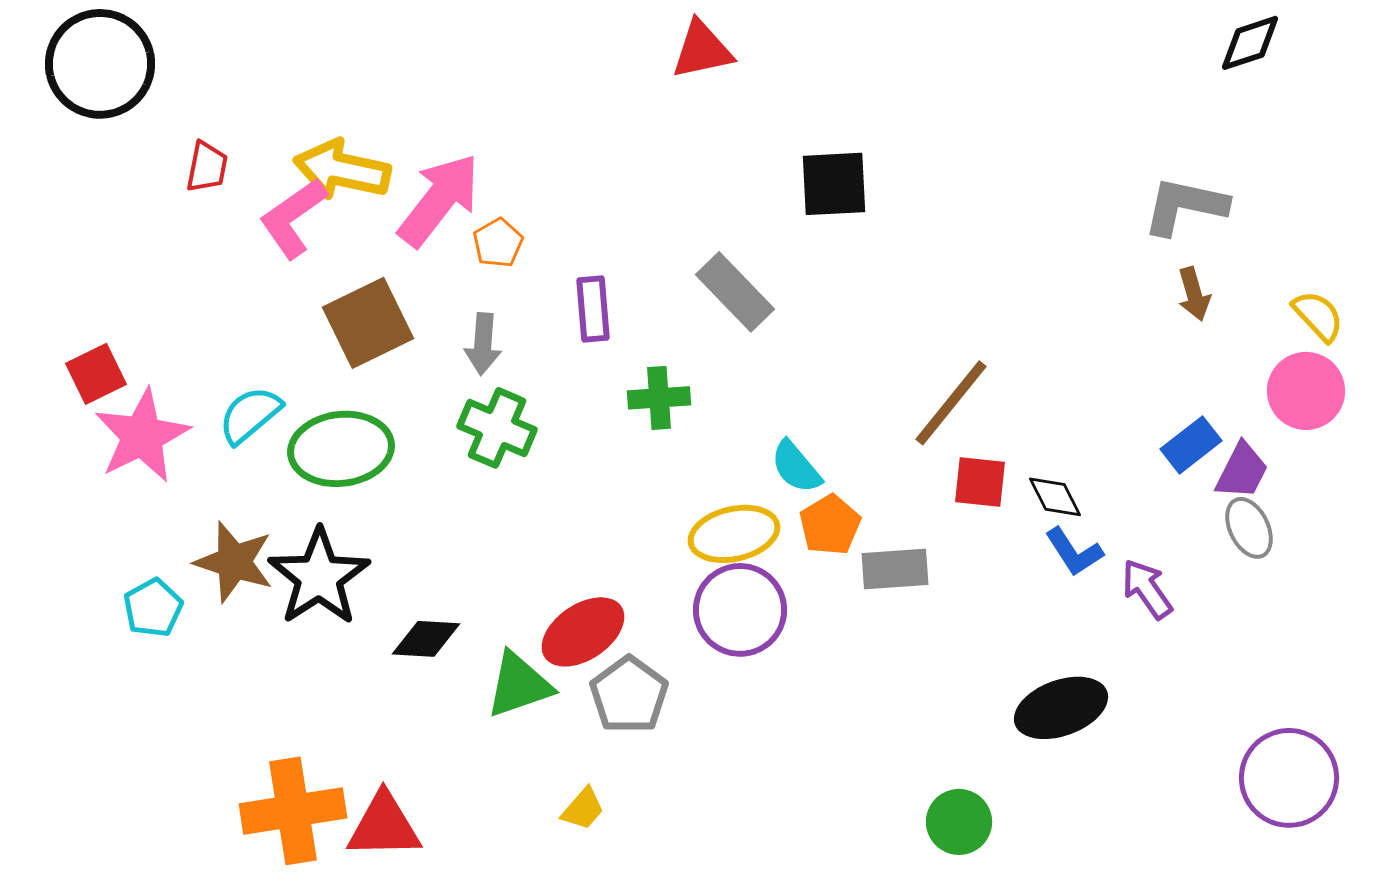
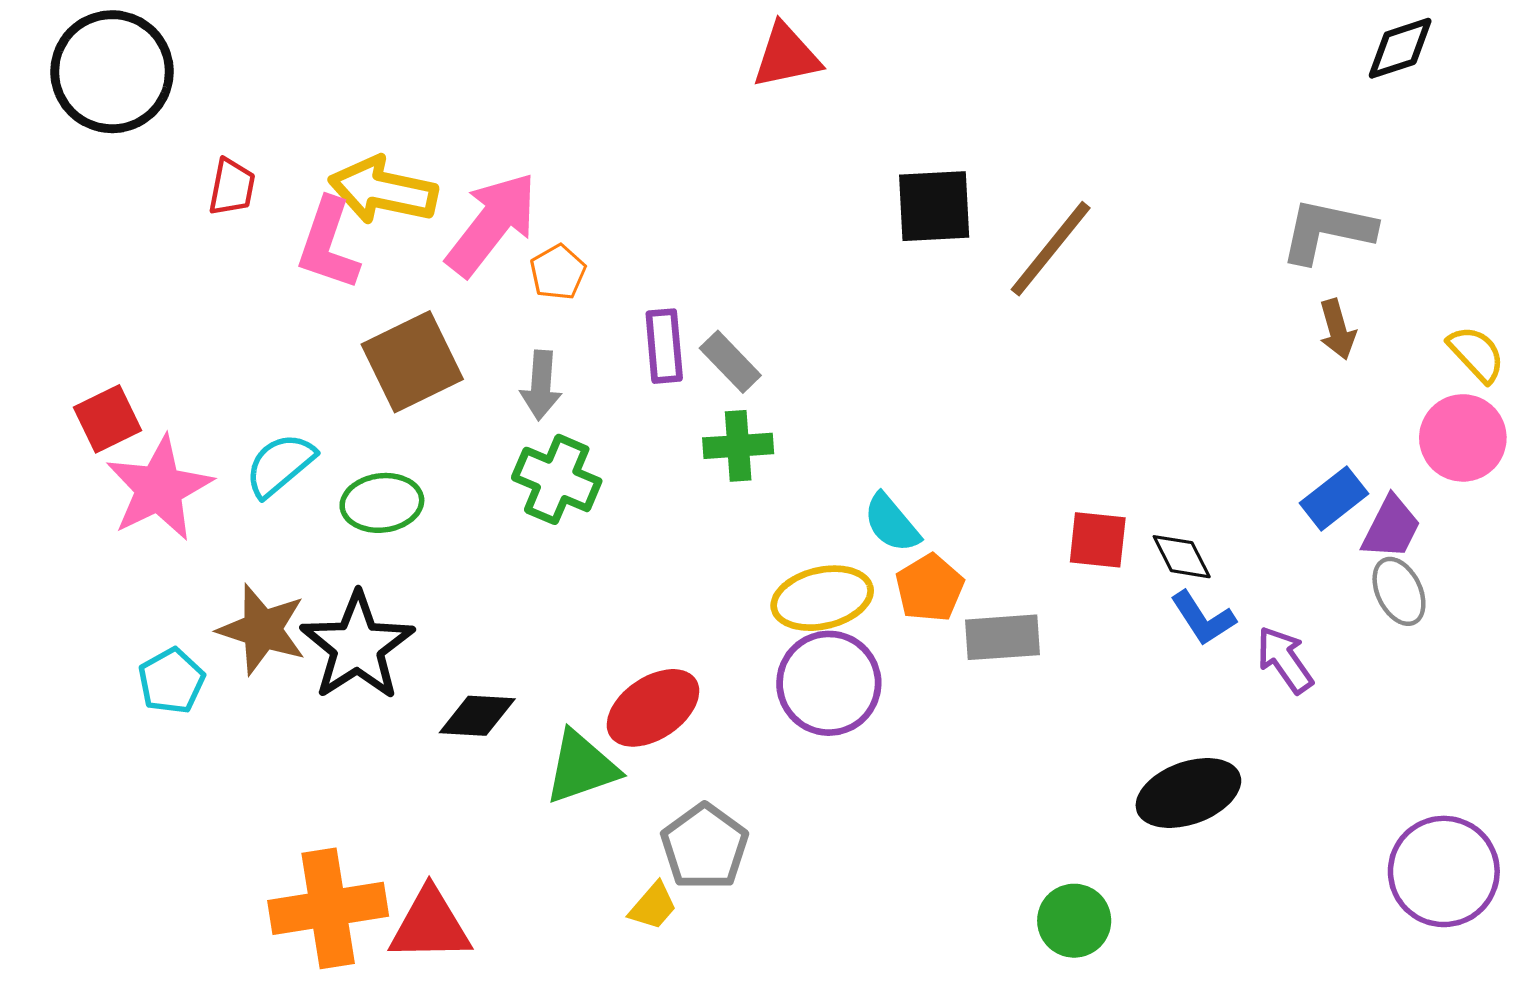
pink L-shape: (293, 218) -> (328, 244), turned -36
gray rectangle: (735, 292) -> (730, 362), moved, size x0.7
brown line: (951, 403) -> (1051, 249), moved
green ellipse: (341, 449) -> (382, 503), size x0.7
gray pentagon: (629, 695) -> (705, 847), moved

